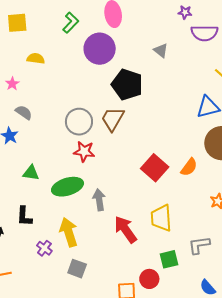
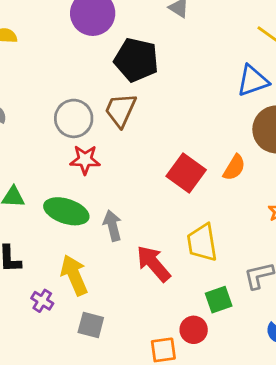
green ellipse: (68, 187) -> (66, 211), turned 40

